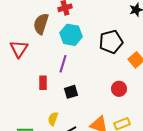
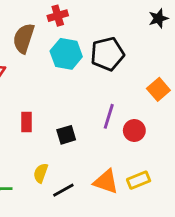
black pentagon: (111, 42) -> (107, 54), moved
purple line: (63, 64) -> (109, 116), moved

